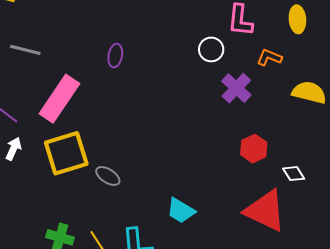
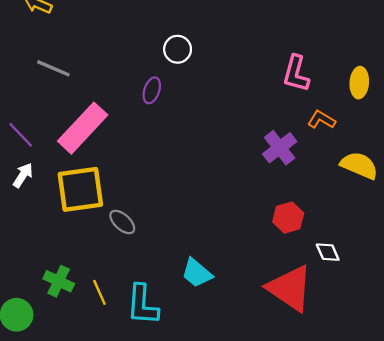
white circle: (211, 49) -> (178, 49), moved

